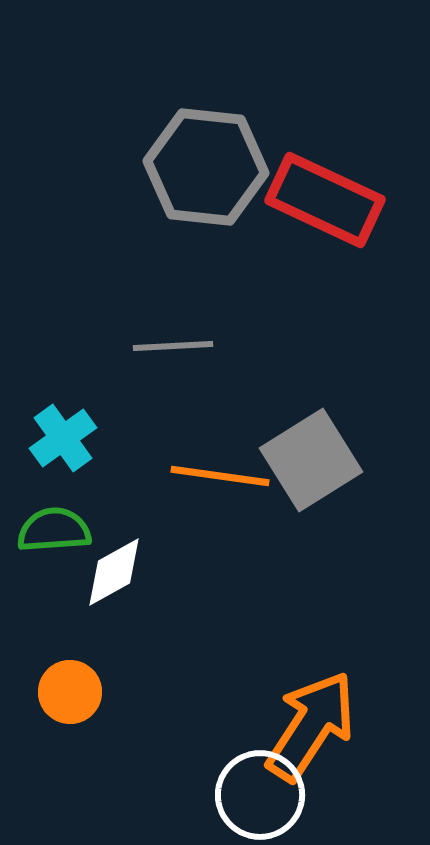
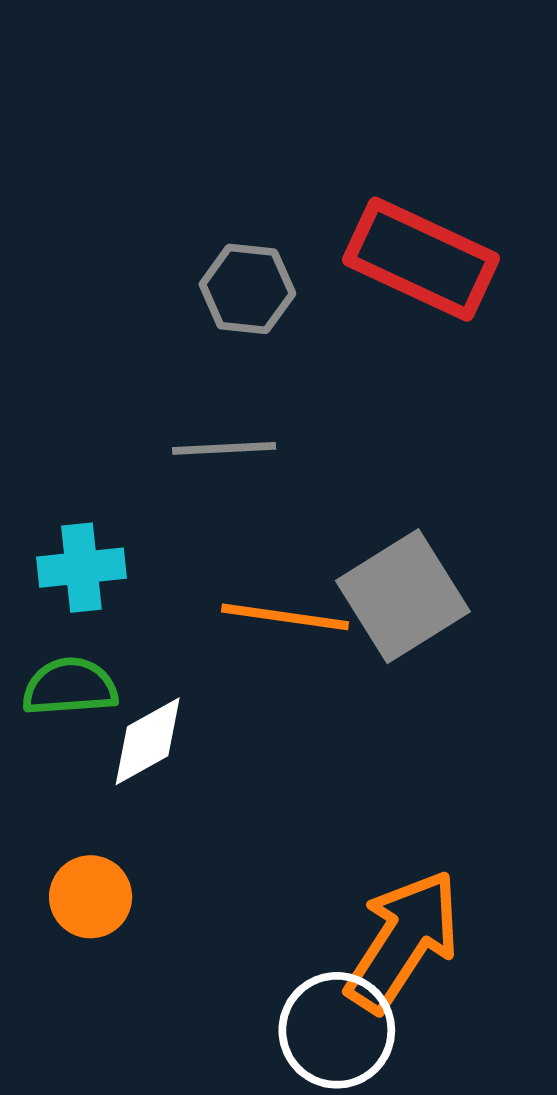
gray hexagon: (206, 167) -> (247, 289), moved, size x0.6
cyan cross: (63, 438) -> (81, 568), turned 30

